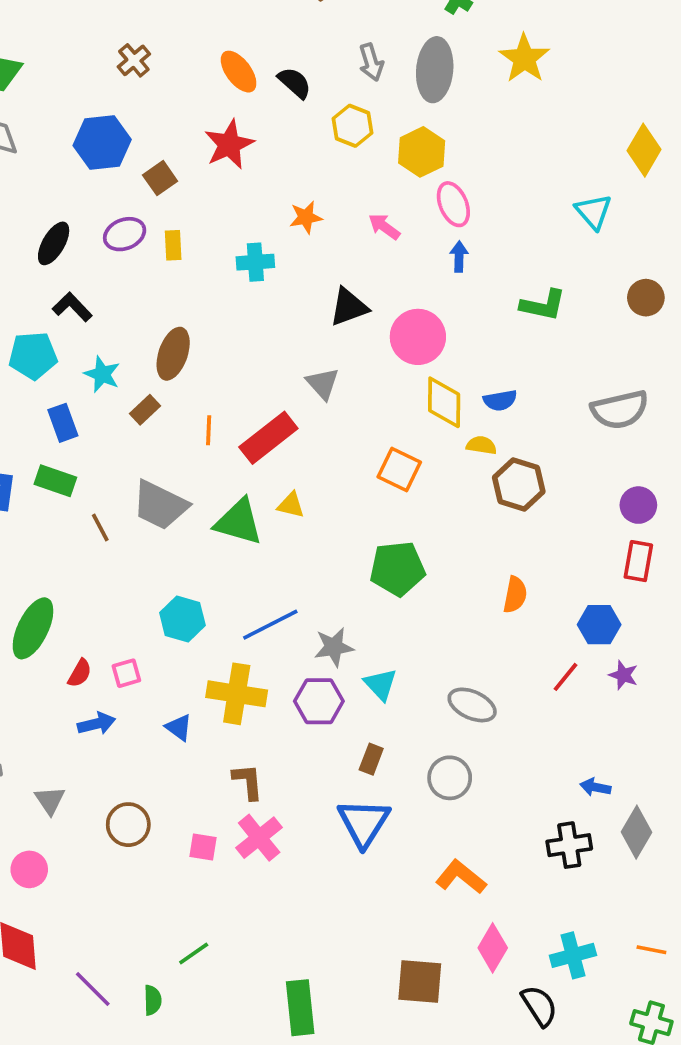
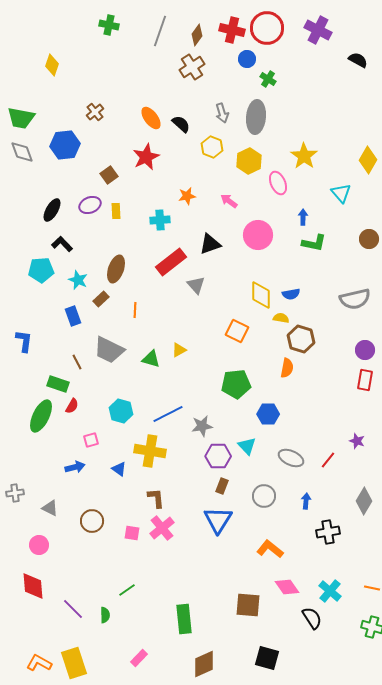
yellow star: (524, 58) -> (304, 156), moved
blue hexagon: (102, 143) -> (65, 145), moved
pink ellipse: (453, 204) -> (278, 183), moved
blue arrow: (459, 257) -> (303, 217), moved
pink circle: (418, 337) -> (258, 235), moved
blue rectangle: (63, 423) -> (73, 316), moved
red rectangle: (268, 438) -> (171, 262), moved
green rectangle: (55, 481) -> (58, 384), moved
yellow triangle: (291, 505) -> (179, 350), turned -42
green triangle: (239, 522) -> (151, 359), size x0.7
orange semicircle: (515, 595) -> (287, 368), moved
blue hexagon: (599, 625) -> (268, 414), moved
red semicircle: (80, 673) -> (72, 406), moved
red line: (566, 677) -> (328, 460), moved
cyan triangle: (381, 684) -> (247, 446), moved
purple hexagon: (319, 701) -> (218, 456), moved
gray ellipse: (472, 705) -> (291, 458), moved
blue arrow: (595, 787) -> (306, 501), moved, turned 84
gray triangle: (50, 800) -> (50, 508), turned -30
gray diamond: (637, 832) -> (364, 501), moved
pink diamond: (493, 948) -> (287, 587), turned -65
cyan cross: (573, 955) -> (330, 591), turned -35

